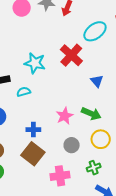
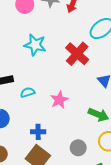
cyan star: (35, 63) -> (35, 45), moved
pink star: (65, 116) -> (59, 100), moved

